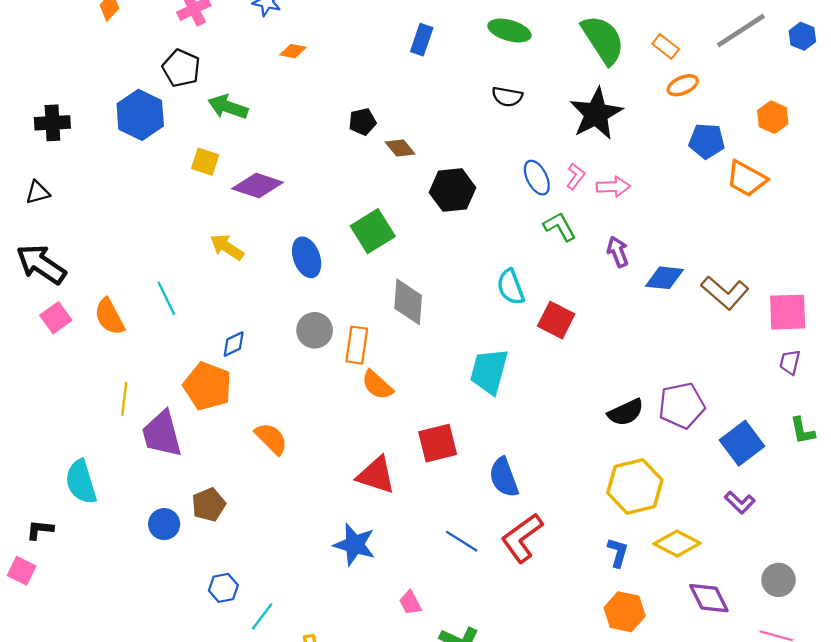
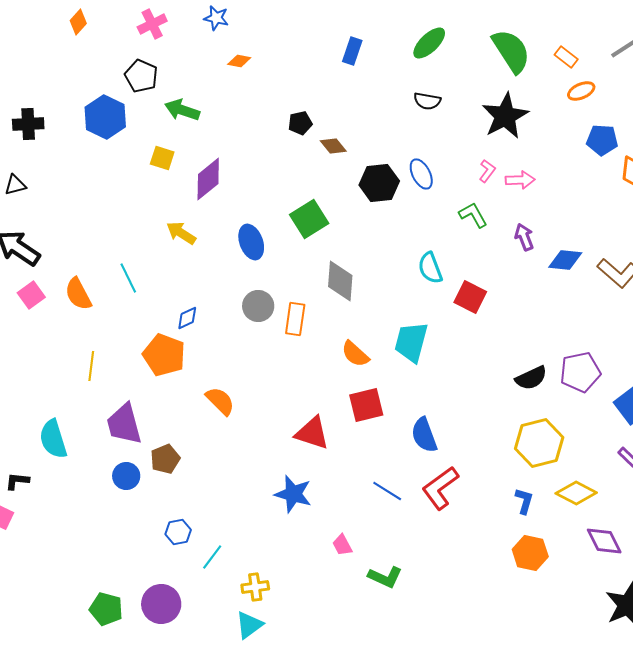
green ellipse: (509, 31) -> (429, 43), turned -60
blue ellipse: (537, 178) -> (421, 174), moved
purple diamond: (258, 186) -> (208, 179), turned -57
orange semicircle: (377, 385) -> (355, 354), moved
purple trapezoid: (162, 434) -> (124, 424), moved

